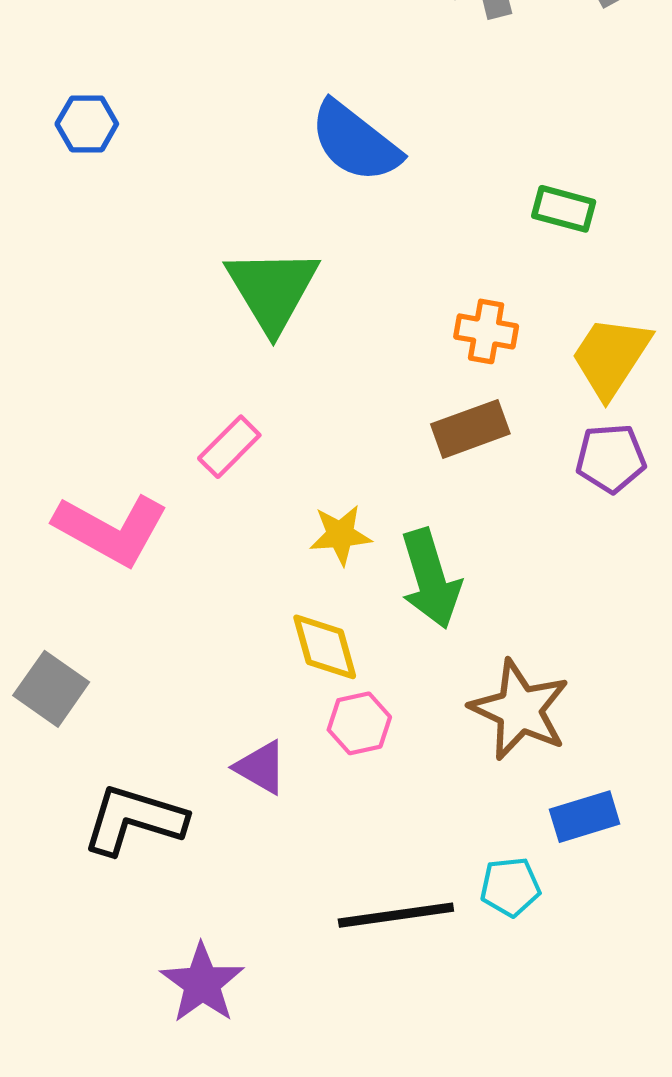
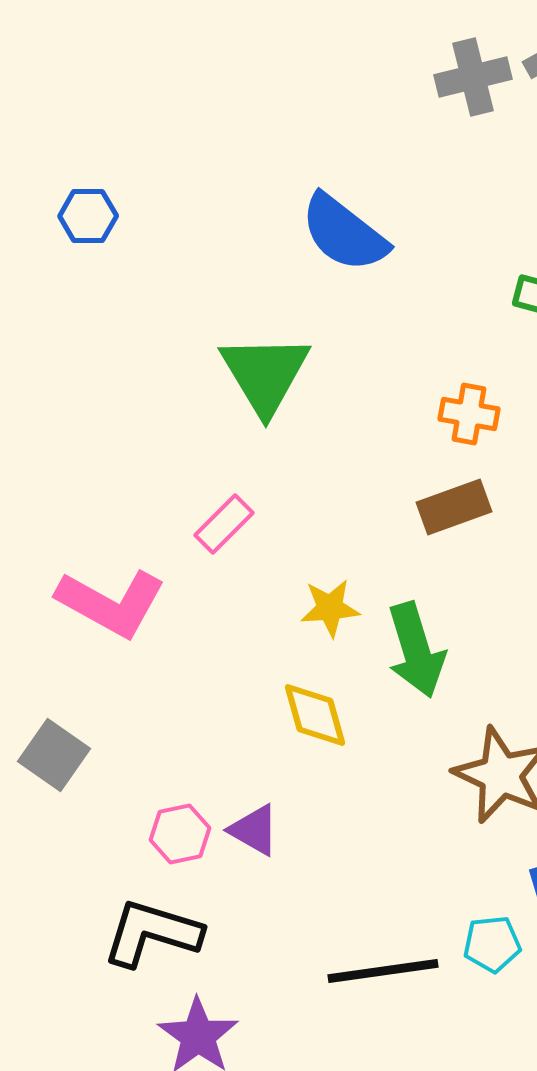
pink hexagon: (359, 723) -> (180, 834), moved
black L-shape: (134, 820) -> (152, 933), moved

